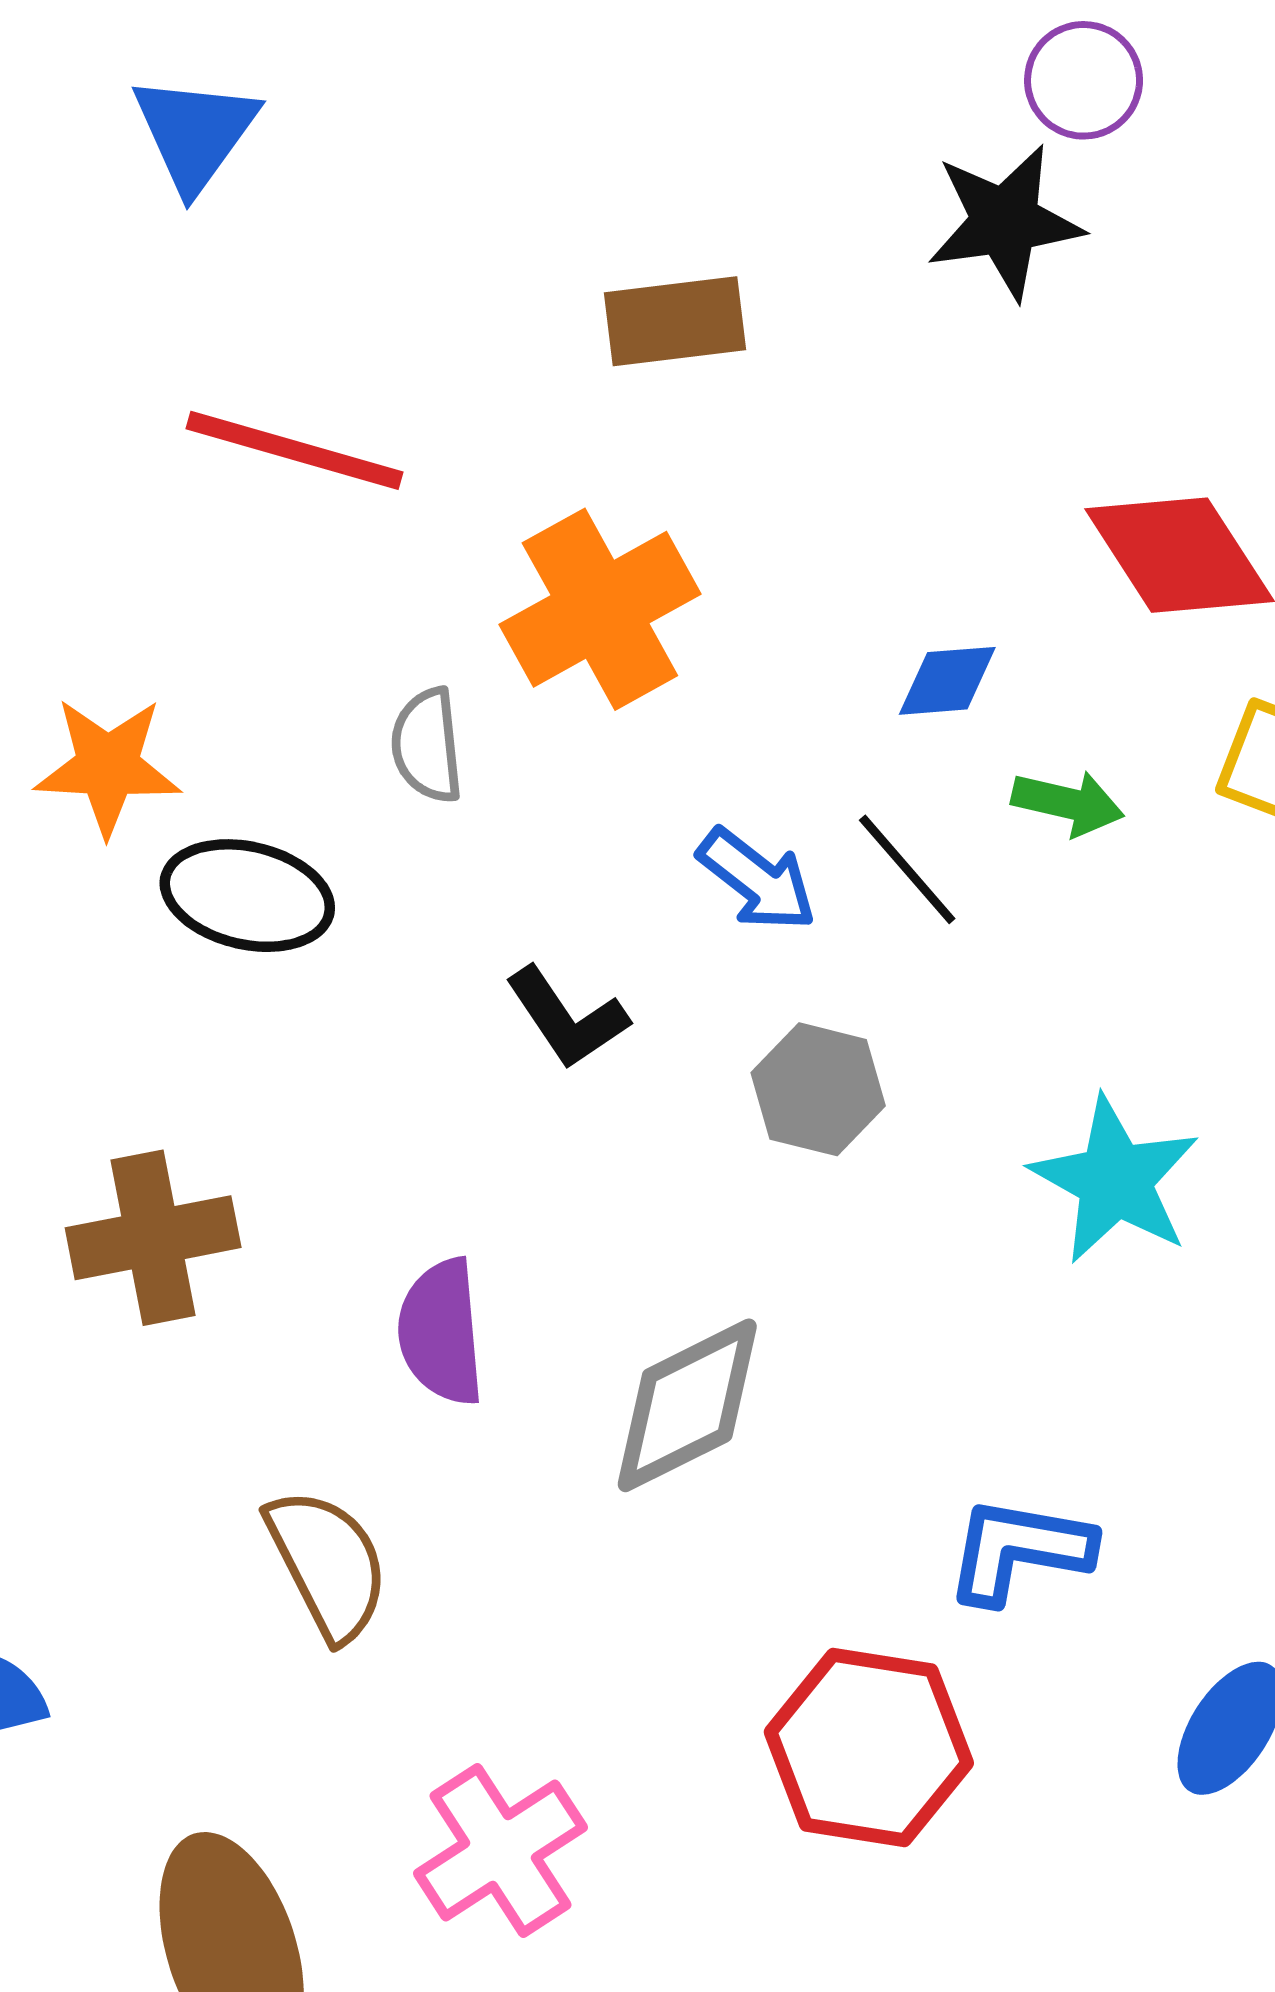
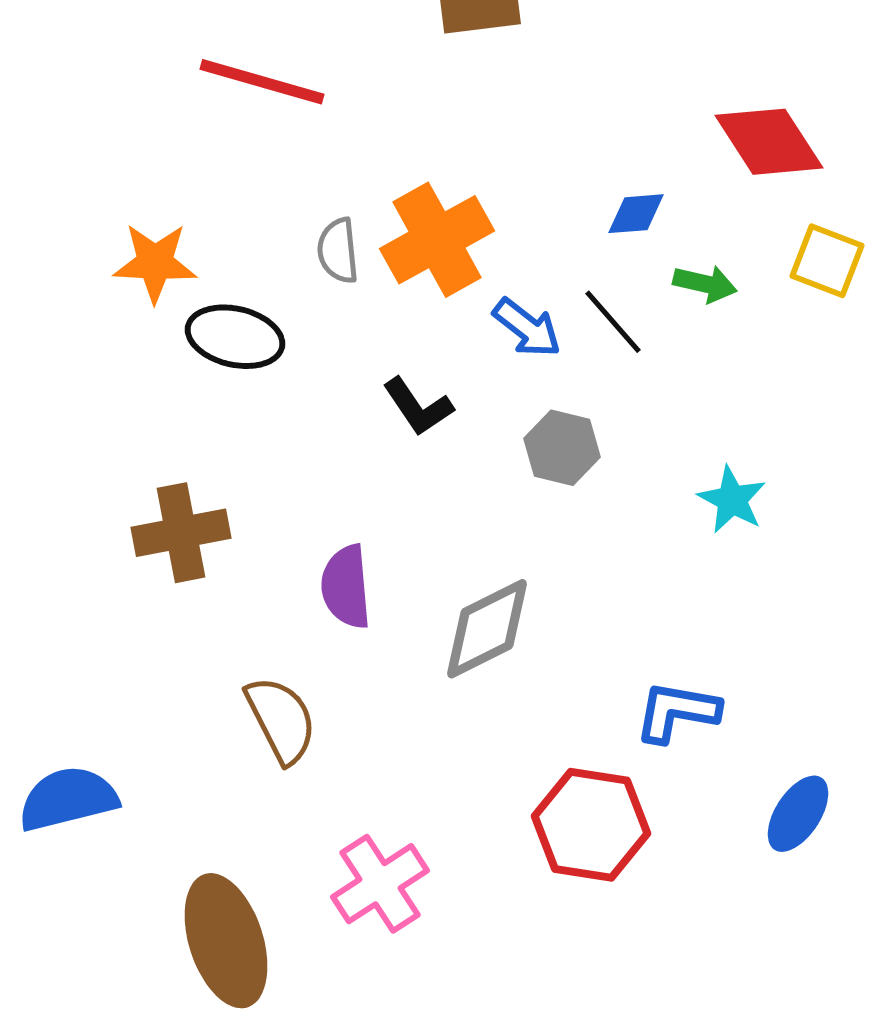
orange cross: (600, 609) -> (437, 240), moved
cyan star: (1115, 1180) -> (732, 500), size x0.7

